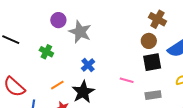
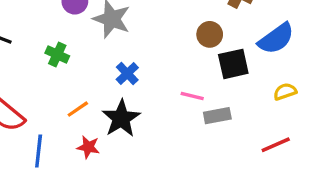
brown circle: (149, 41) -> (210, 34), moved
gray rectangle: (153, 95) -> (217, 116), moved

